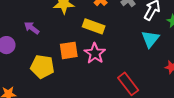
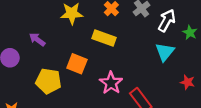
orange square: (69, 50) -> (77, 64), turned 30
pink star: (95, 53) -> (111, 83), moved

